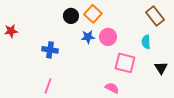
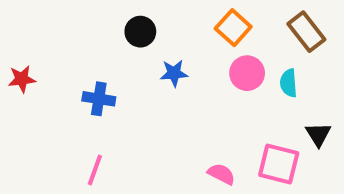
orange square: (93, 14) -> (233, 28), moved
red star: (11, 31) -> (22, 79), moved
pink circle: (108, 37) -> (247, 73), moved
pink square: (125, 63) -> (279, 164), moved

